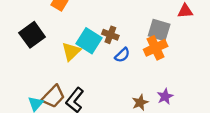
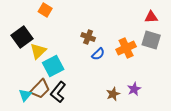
gray square: (159, 30) -> (151, 40), moved
cyan square: (89, 41) -> (53, 66), moved, turned 30
yellow triangle: (71, 51) -> (38, 51), moved

